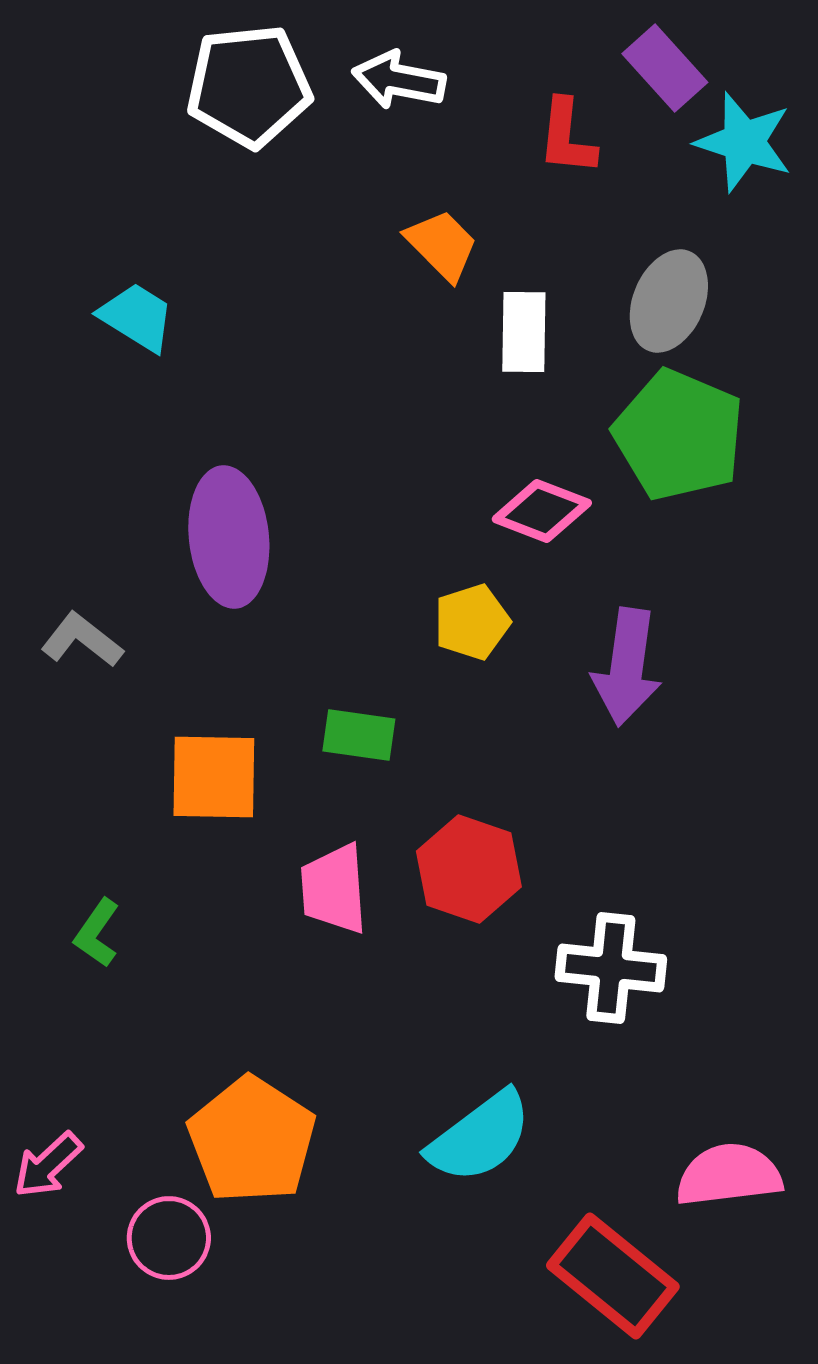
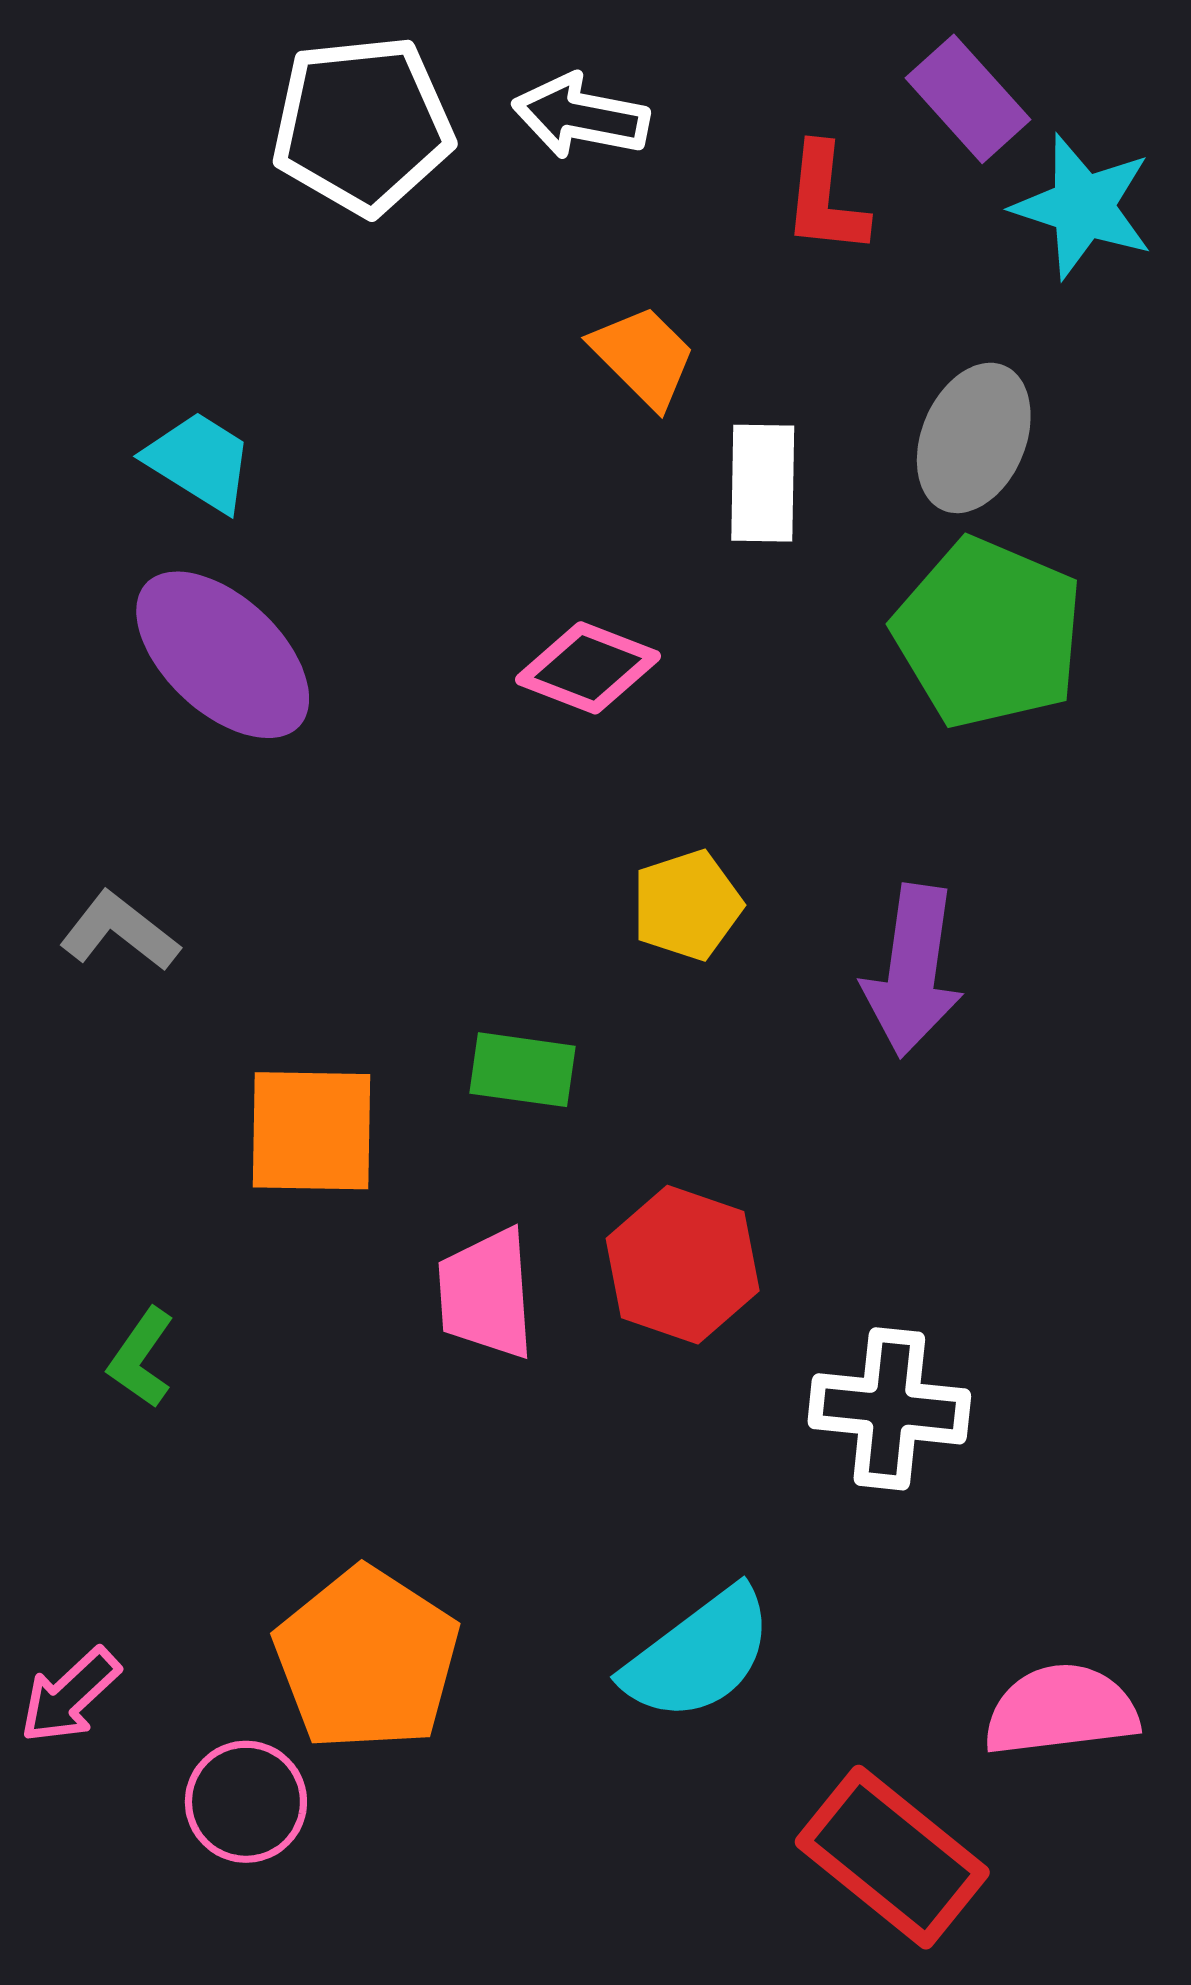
pink diamond: (542, 511) -> (588, 668), moved
purple ellipse: (229, 537) -> (223, 655), moved, turned -41

